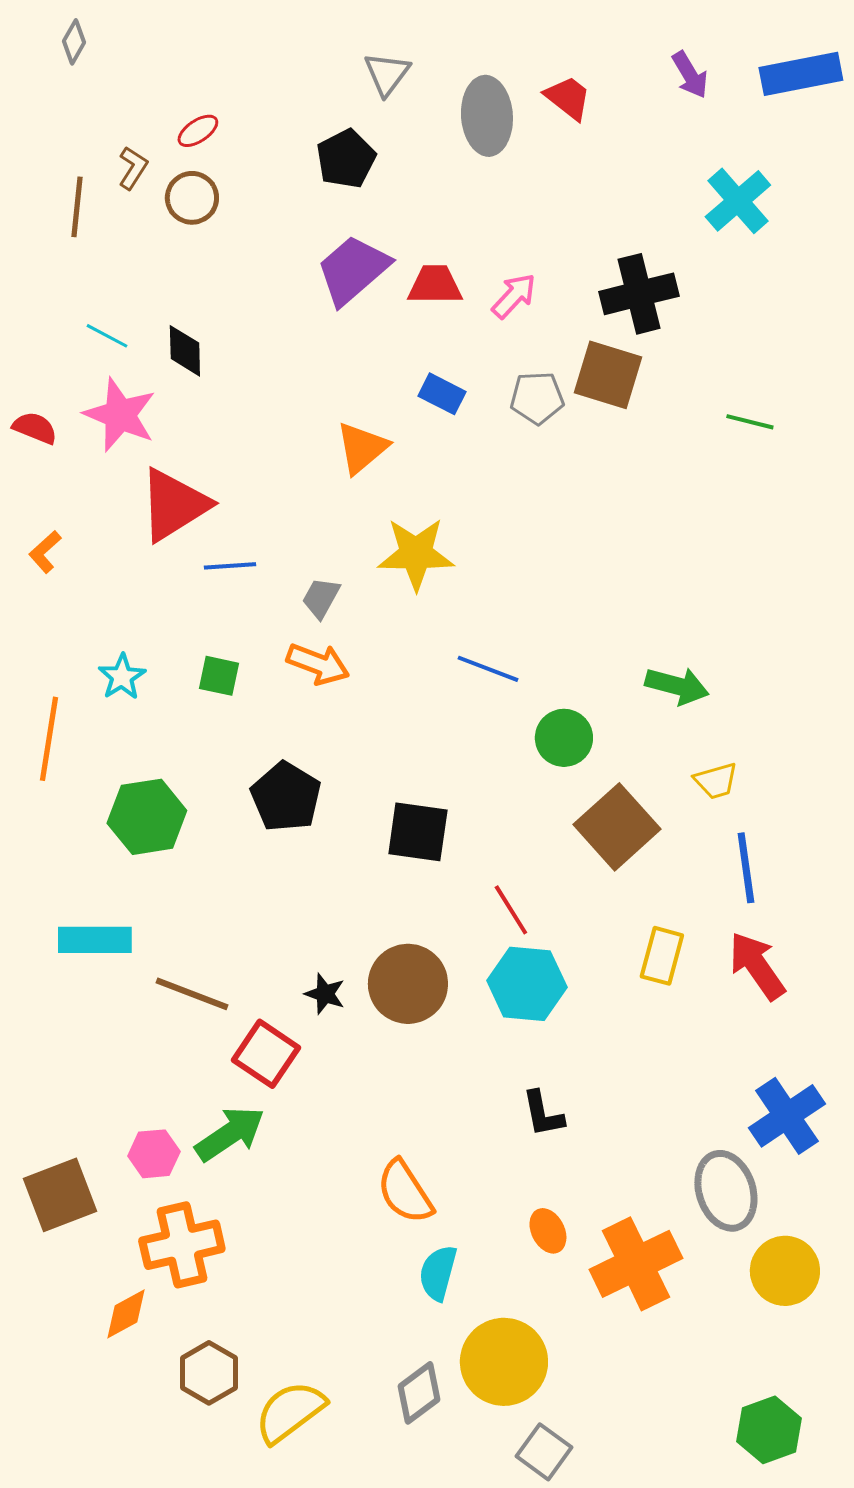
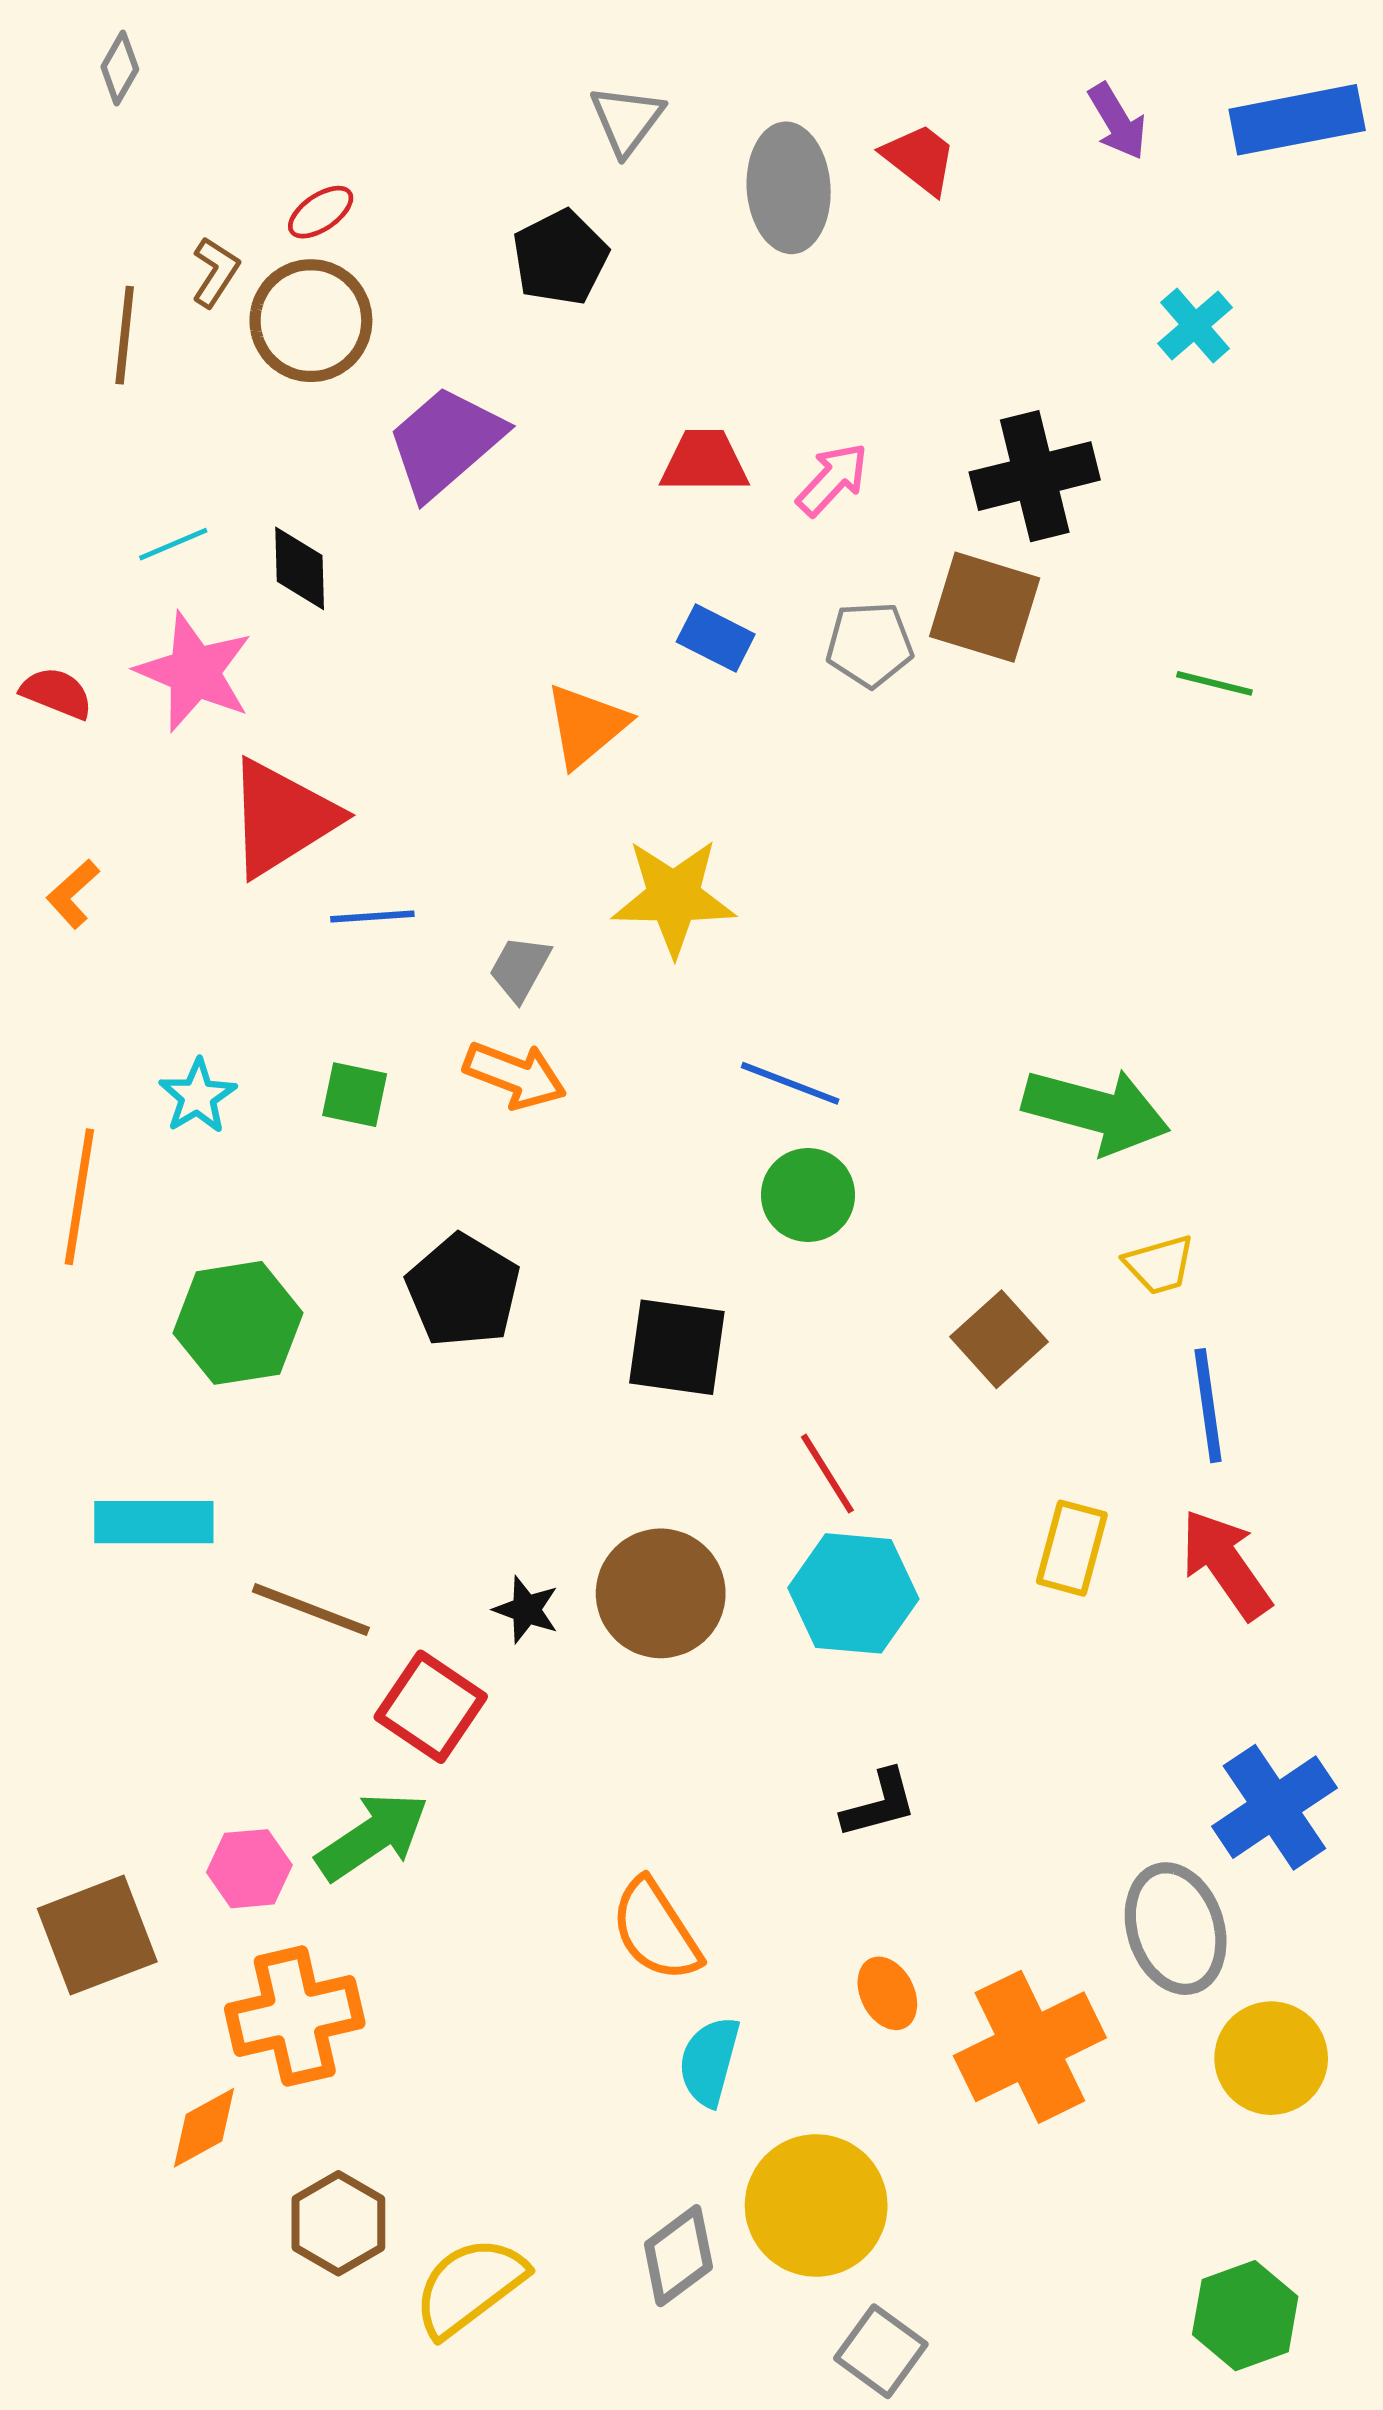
brown circle: (192, 198) -> (311, 321), size x1.4
cyan cross: (738, 201) -> (1195, 325), size x0.7
purple trapezoid: (353, 270) -> (445, 442), moved
cyan line: (107, 336) -> (173, 544), turned -51
green arrow: (677, 686) -> (1096, 1111), size x1.4
green circle: (564, 738) -> (808, 1195), moved
brown square: (617, 827) -> (999, 1339), size x0.7
black L-shape: (543, 1114) -> (879, 1804), turned -94

